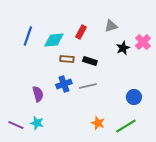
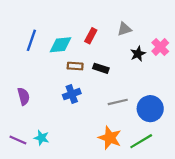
gray line: (88, 86) -> (118, 102), moved
purple semicircle: (38, 94) -> (24, 96), moved
blue circle: (134, 97) -> (150, 109), size x1.5
orange star: (98, 123) -> (110, 138), size x1.5

